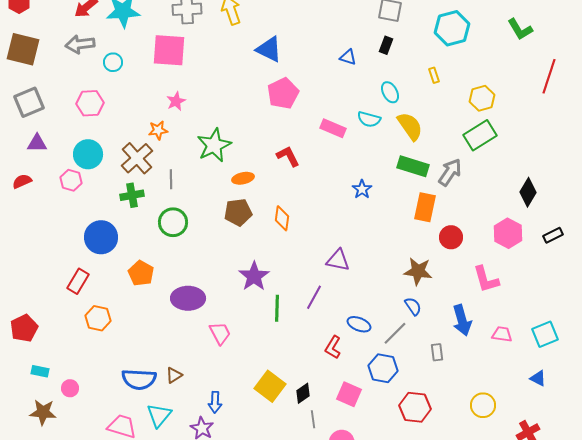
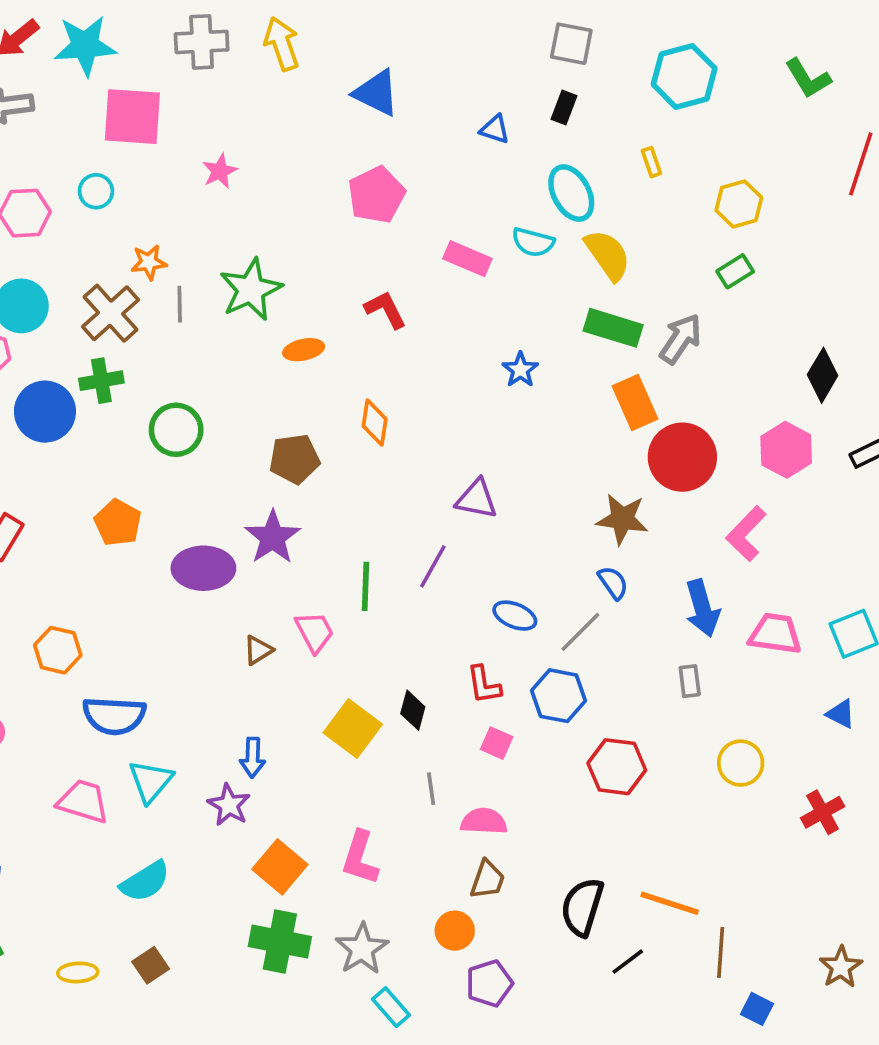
blue triangle: (269, 49) -> (376, 93), moved
pink square: (169, 50) -> (132, 117), moved
cyan circle: (113, 62) -> (96, 191), moved
cyan ellipse: (390, 92) -> (571, 193), size x1.4
pink star: (176, 101) -> (220, 171), moved
green rectangle: (480, 135) -> (735, 271), size x0.6
gray line: (171, 179) -> (180, 304), moved
orange rectangle: (425, 207) -> (635, 402), turned -36
brown pentagon: (238, 212) -> (294, 459), moved
blue circle: (101, 237) -> (45, 412), moved
red circle: (451, 237) -> (682, 457), size x1.6
purple star: (254, 276) -> (273, 537), moved
pink L-shape: (486, 279) -> (746, 534), turned 60
orange hexagon: (98, 318) -> (58, 650), moved
pink trapezoid: (220, 333) -> (314, 632), moved
pink trapezoid: (502, 334) -> (775, 634), size x1.4
red L-shape: (333, 347) -> (484, 685), moved, turned -40
gray rectangle: (437, 352) -> (690, 681), moved
brown triangle: (174, 375) -> (258, 650), moved
black diamond: (303, 393) -> (413, 710), moved, turned -40
pink square: (349, 394) -> (497, 743), size x0.7

